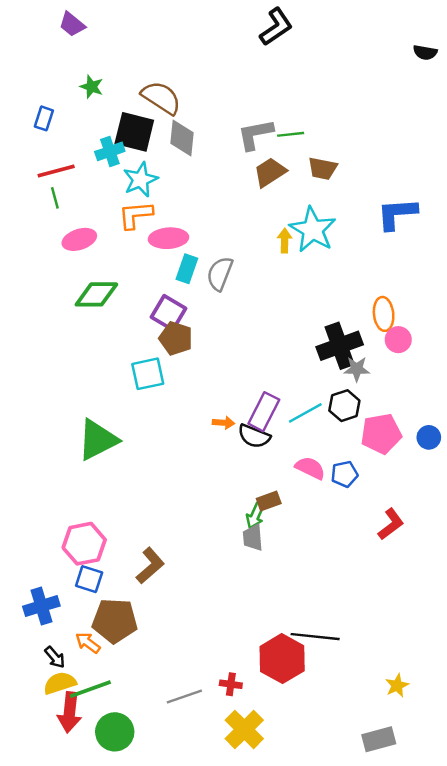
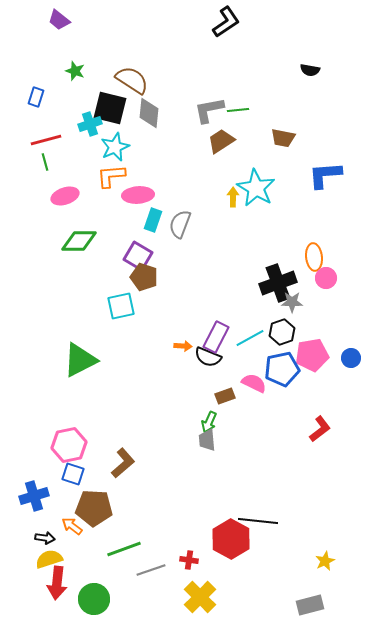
black semicircle: (425, 52) -> (310, 70), moved
brown trapezoid: (322, 169) -> (283, 138), moved
blue pentagon: (344, 474) -> (282, 369), moved, size x1.6
brown rectangle: (269, 501) -> (225, 396), moved
black arrow: (55, 657) -> (45, 538), turned -42
green line: (90, 689) -> (124, 549), moved

